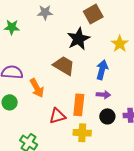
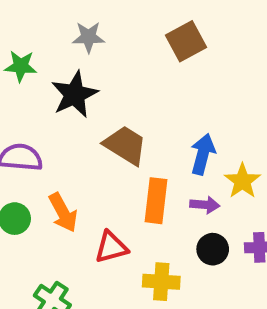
black star: (78, 39) -> (75, 94), moved
yellow star: (120, 44) -> (242, 181), moved
orange arrow: (37, 88) -> (63, 213), moved
orange rectangle: (79, 105) -> (156, 201), moved

